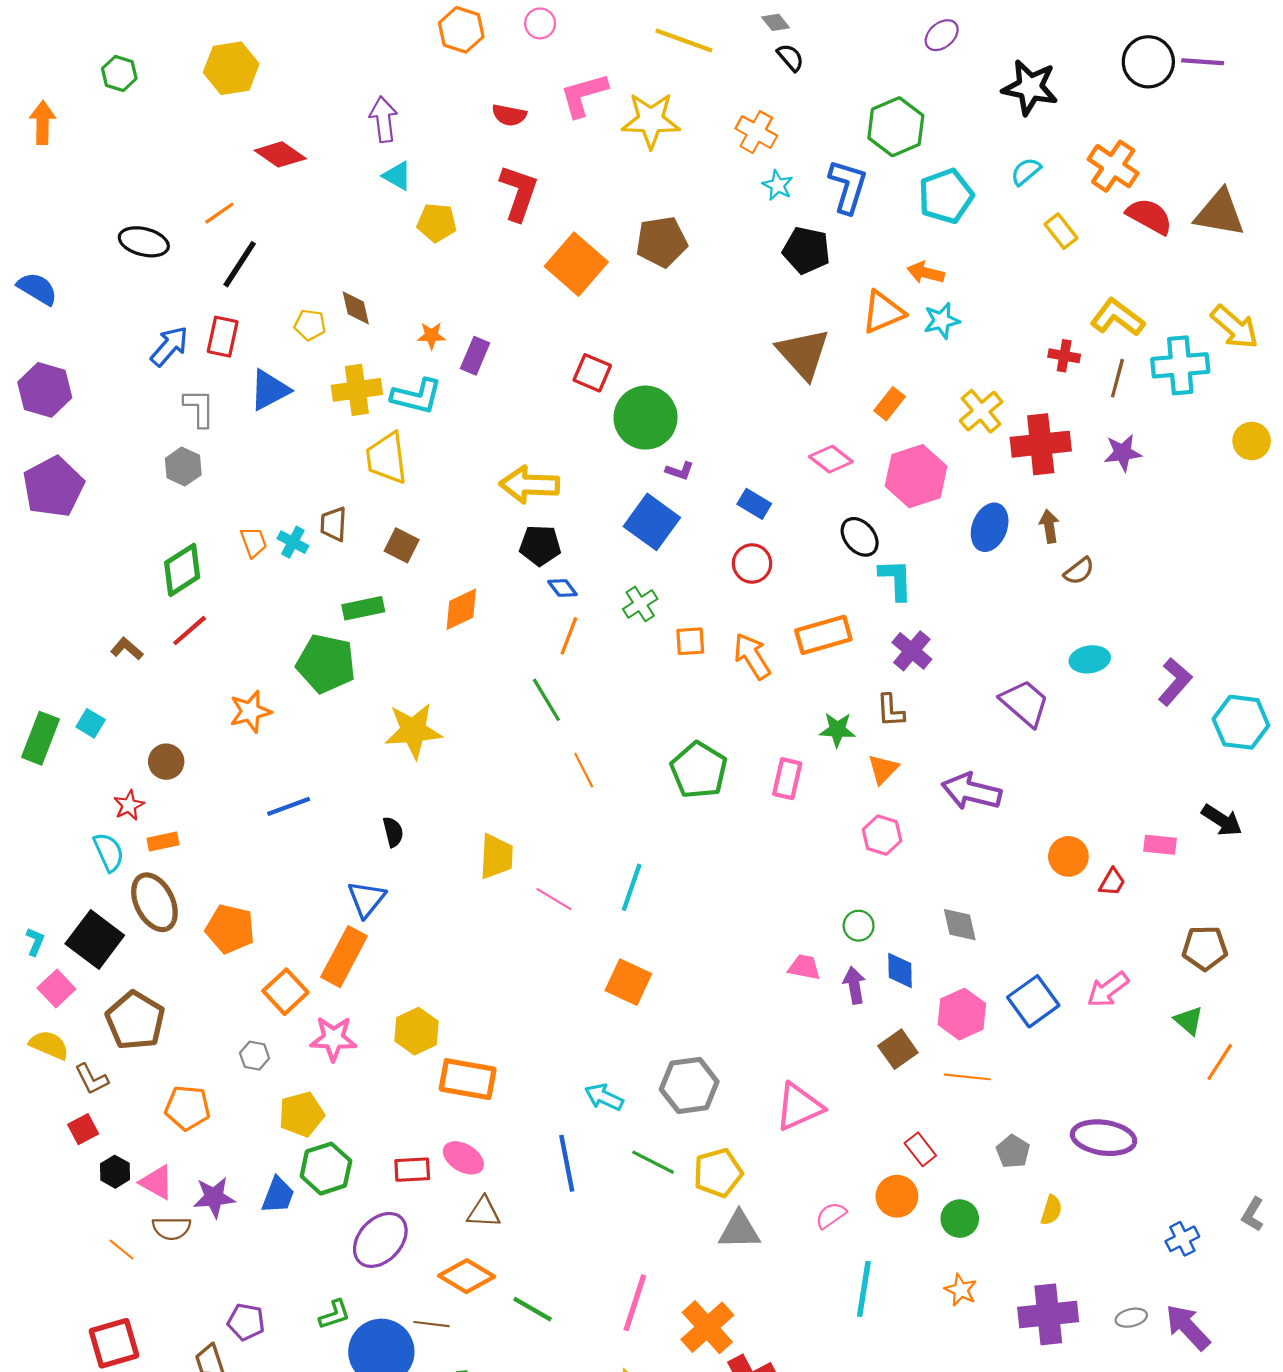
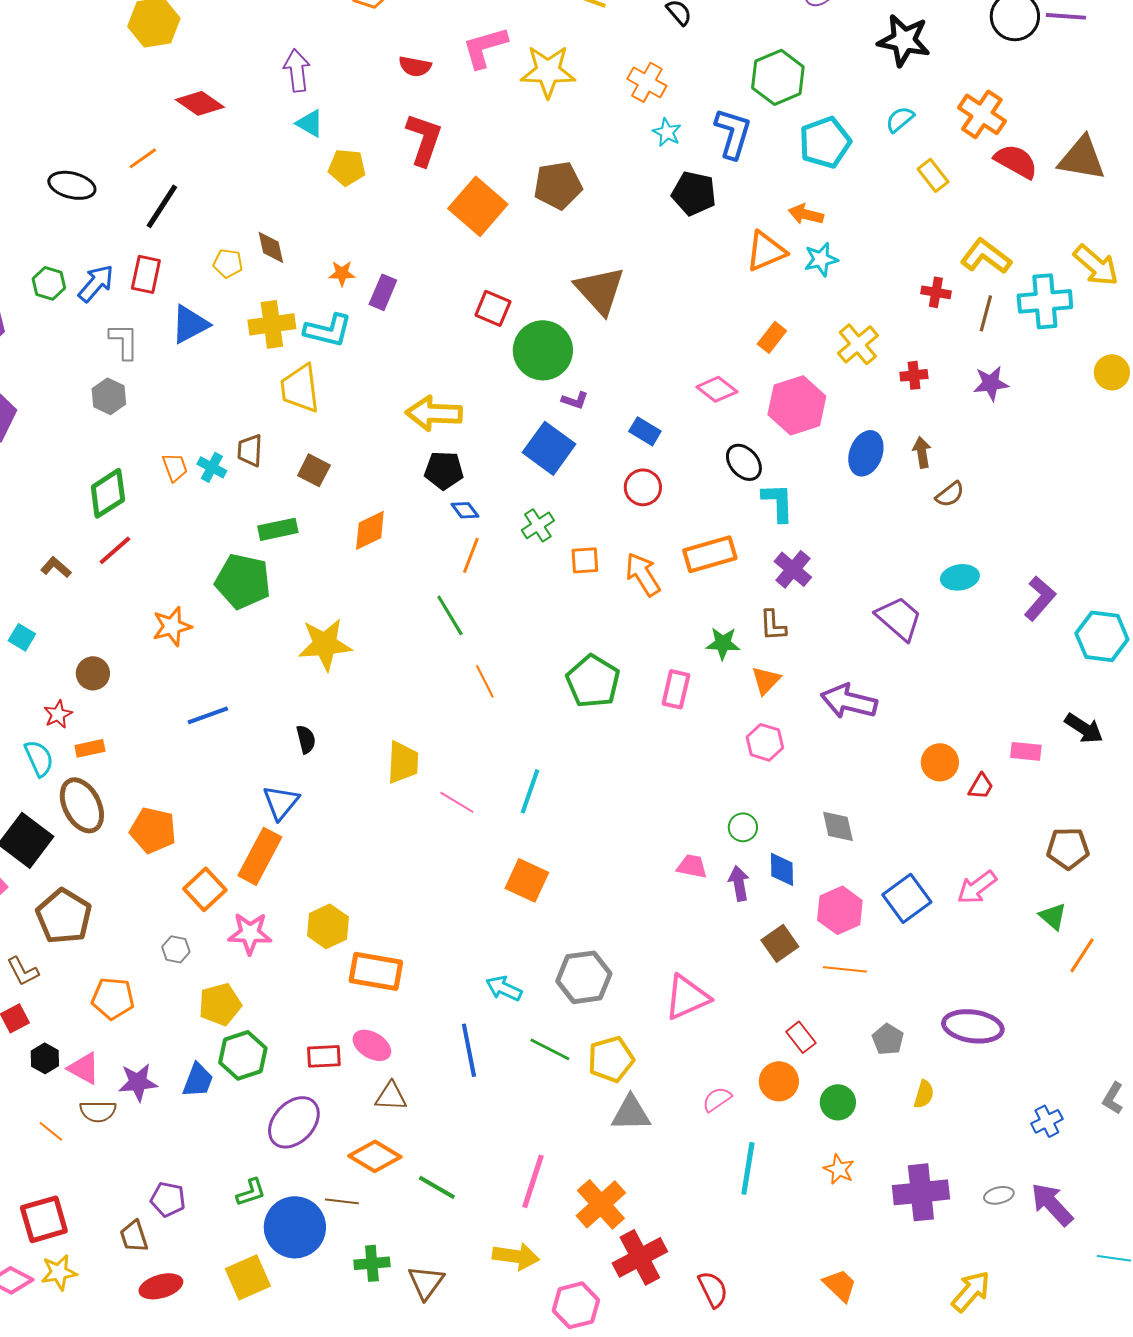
green hexagon: (119, 73) -> (49, 283), moved
brown triangle: (803, 354) -> (600, 290), moved
red cross: (1041, 444) -> (914, 375), size x0.5

